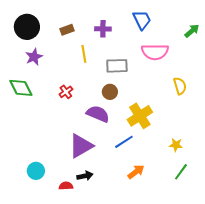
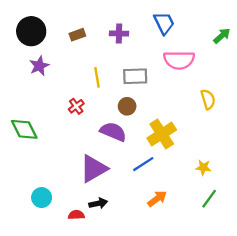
yellow line: (84, 54) -> (97, 77), moved
green diamond: (21, 88) -> (24, 129), moved

